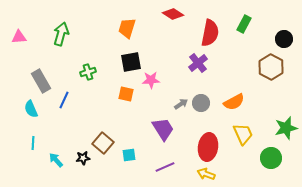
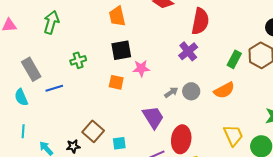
green rectangle: (244, 24) -> (234, 59), moved
orange trapezoid: (127, 28) -> (117, 16), turned -30
blue line: (64, 100) -> (54, 88), turned 48
yellow trapezoid: (243, 134) -> (233, 135), moved
red ellipse: (208, 147) -> (181, 139), moved

